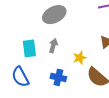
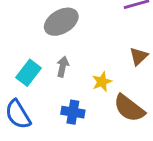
cyan rectangle: (29, 48) -> (28, 73), turned 48

